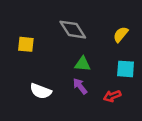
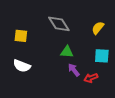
purple arrow: (80, 86) -> (74, 70), moved
white semicircle: (41, 91) -> (22, 66), moved

